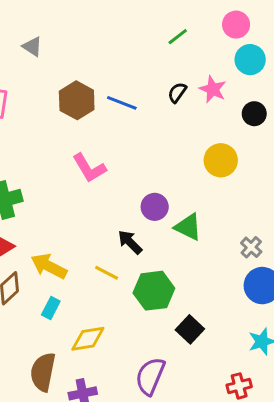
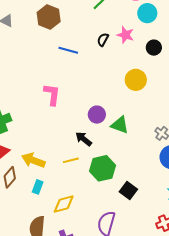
brown hexagon: (77, 100) -> (49, 17), moved
pink L-shape: (89, 168) -> (52, 94), turned -135
yellow line: (107, 273) -> (71, 160), turned -35

